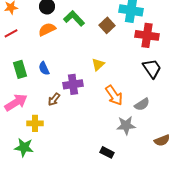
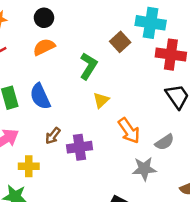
green L-shape: (74, 18) -> (88, 66), moved, turned 75
yellow triangle: (98, 64) -> (101, 100), moved
blue semicircle: (44, 68) -> (40, 96), size x1.5
purple cross: (73, 84) -> (80, 147), moved

